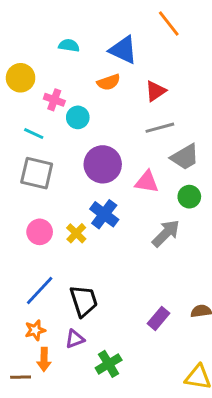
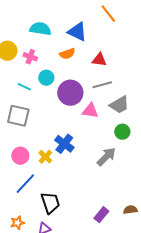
cyan semicircle: (69, 45) -> (40, 29), size x1.5
red triangle: (156, 91) -> (99, 60), turned 42
pink cross: (54, 100) -> (30, 57), moved
cyan line: (34, 134) -> (24, 87), moved
purple circle: (103, 164) -> (70, 93), moved
pink triangle: (147, 182) -> (90, 111), moved
blue line: (40, 291) -> (25, 184), moved

